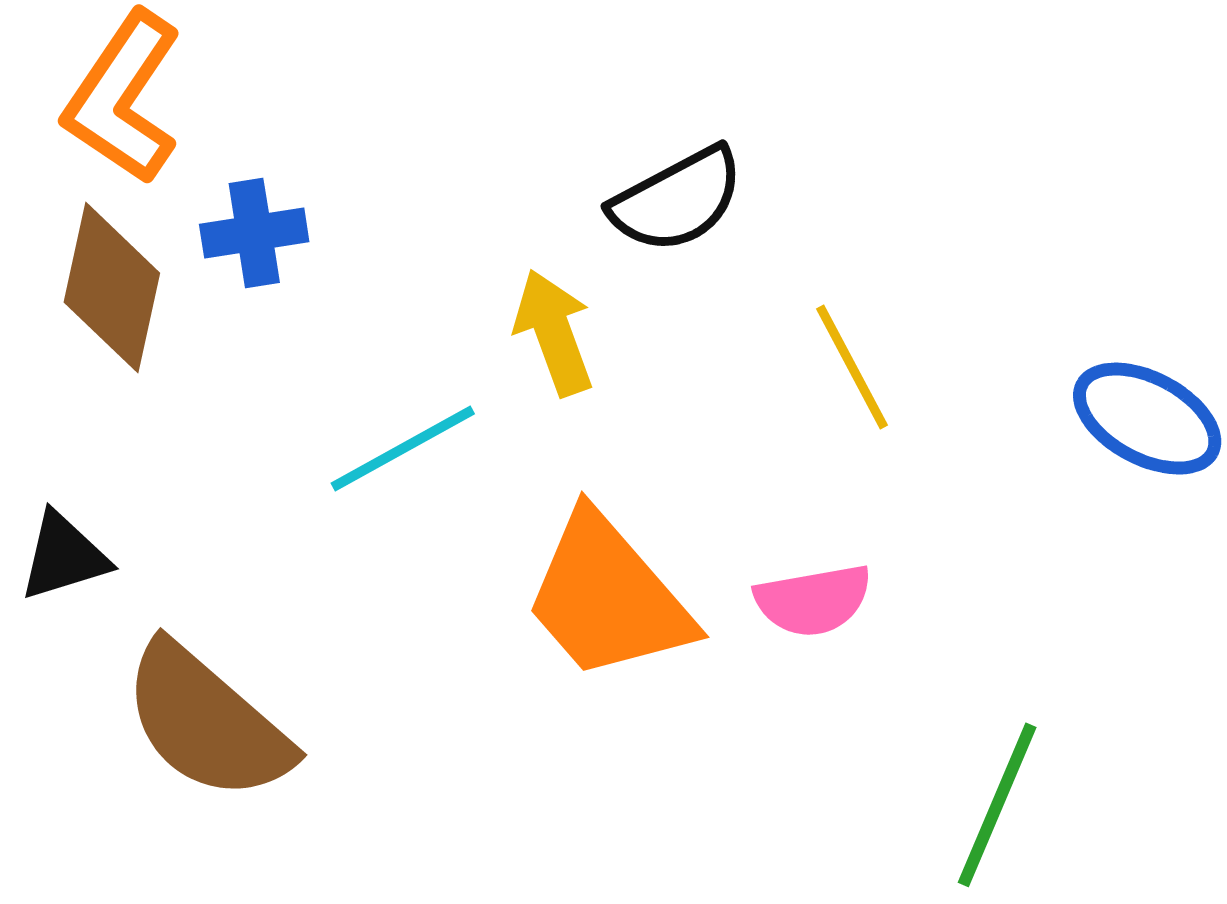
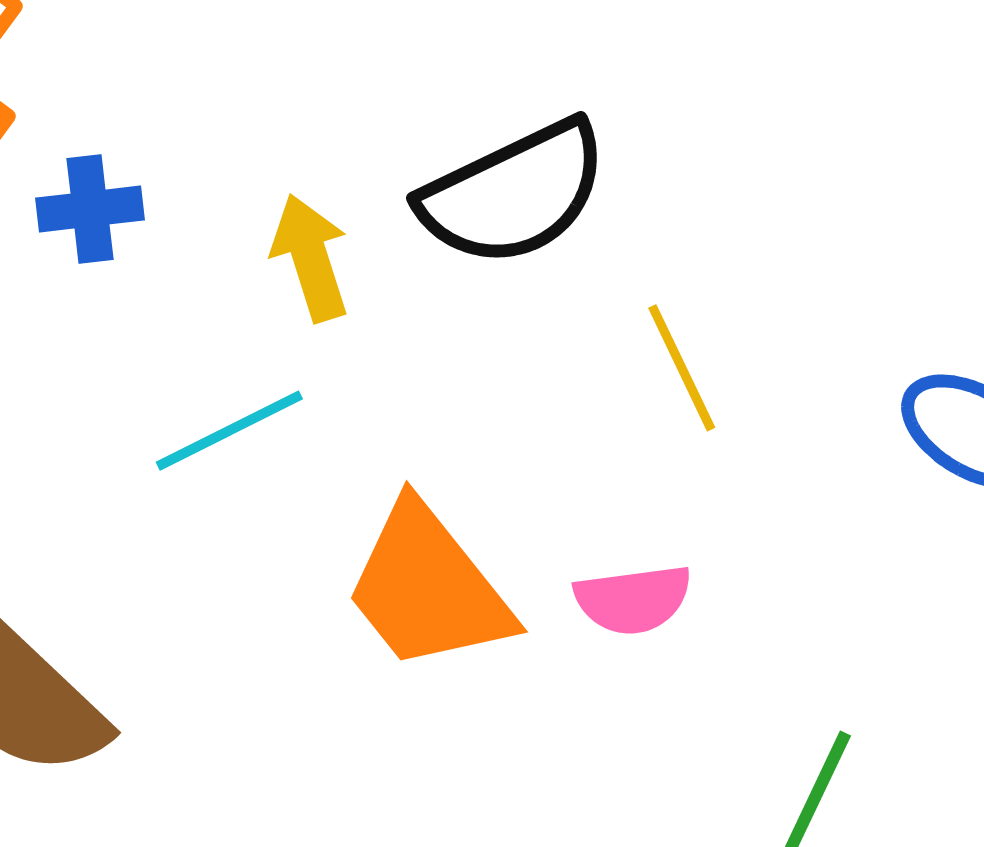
black semicircle: (677, 200) -> (514, 194), size x1.4
yellow arrow: (554, 332) -> (310, 258), moved

